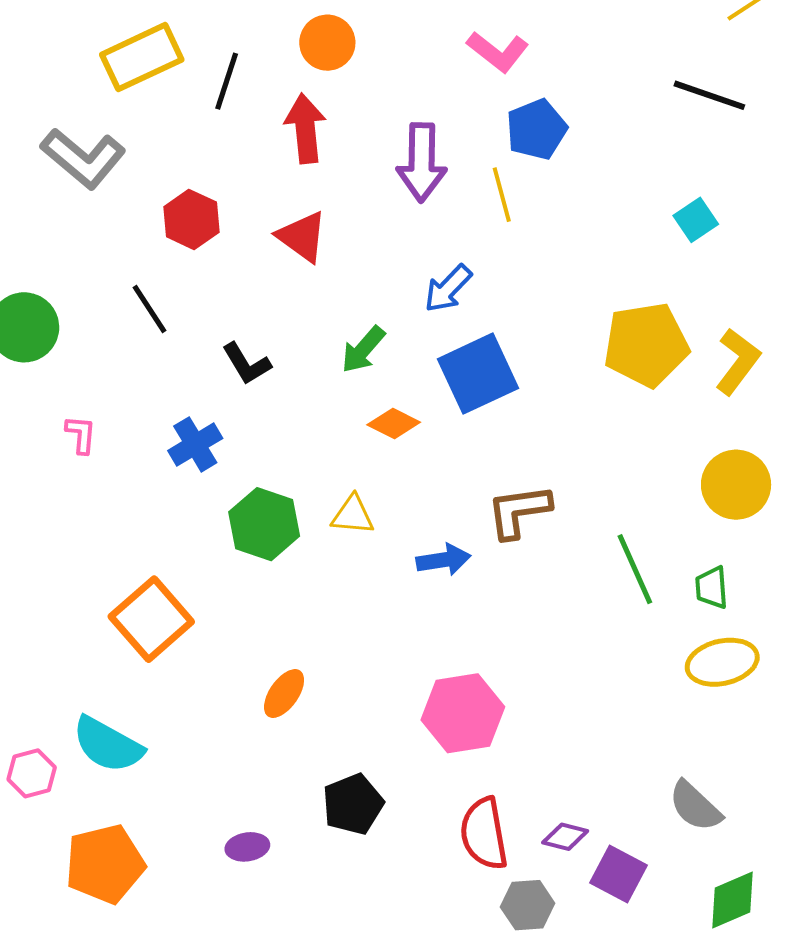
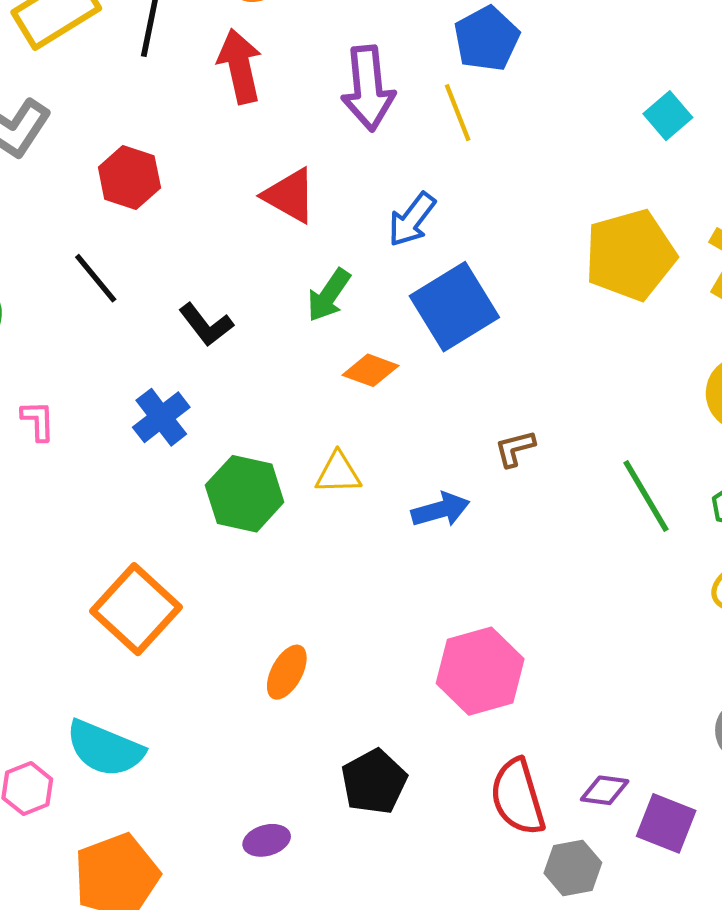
red triangle: (302, 237) -> (290, 196), moved
brown L-shape: (519, 511) -> (515, 448), size x0.6

